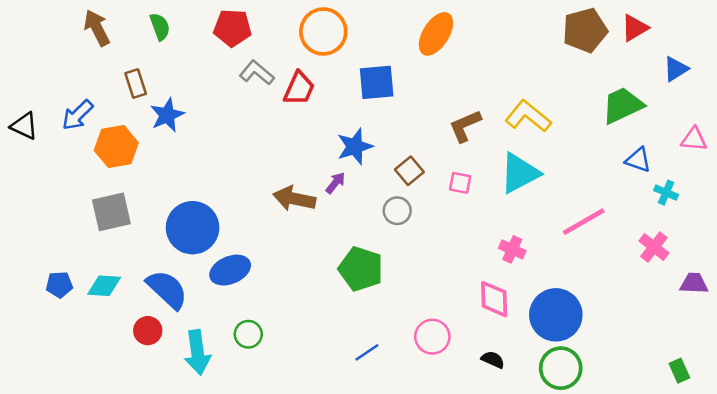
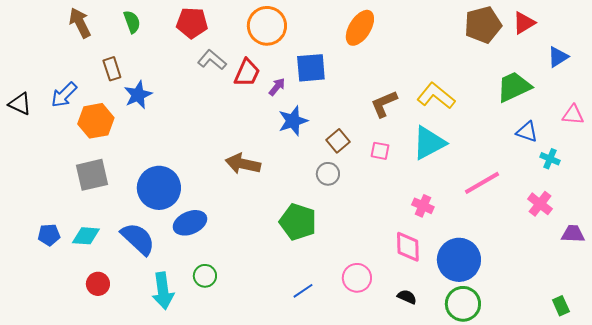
purple arrow: (335, 183) -> (277, 87), moved
red circle: (148, 331) -> (98, 284), moved

